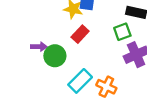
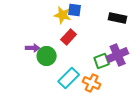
green square: (122, 32) -> (102, 61), moved

